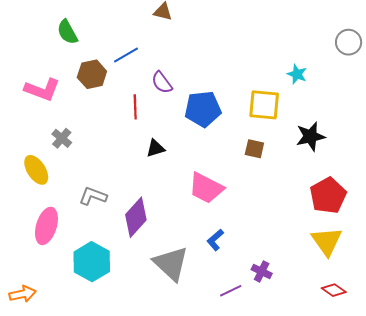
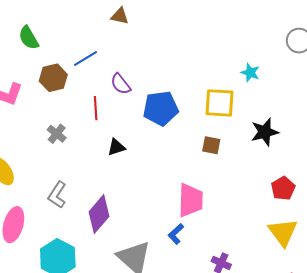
gray cross: (62, 138) -> (57, 134), moved
pink trapezoid: (206, 188) -> (191, 200), moved, turned -114
red pentagon: (328, 195) -> (283, 188), size x0.7
gray L-shape: (93, 196) -> (57, 195), turned -76

